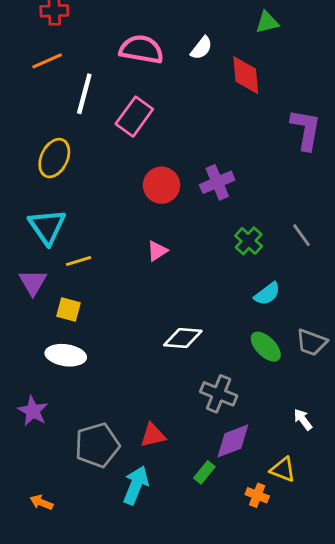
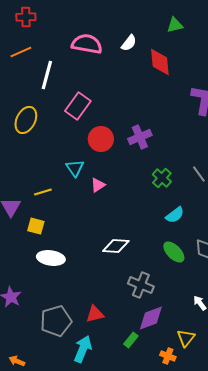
pink rectangle: (134, 117) -> (78, 106), moved
cyan triangle: (47, 227) -> (75, 168), moved, size x0.7
white ellipse: (66, 355) -> (51, 258), moved
yellow triangle: (283, 470) -> (186, 338), turned 48

